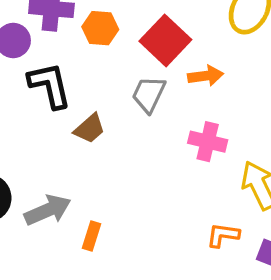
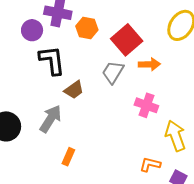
gray arrow: (48, 210) -> (51, 119), moved, turned -40

